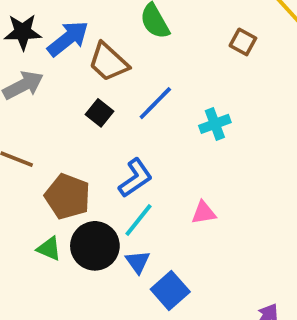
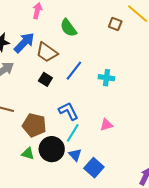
brown square: (243, 42) -> (115, 24), moved
cyan cross: (215, 124) -> (106, 78), turned 35
blue L-shape: (135, 178) -> (68, 111), turned -75

